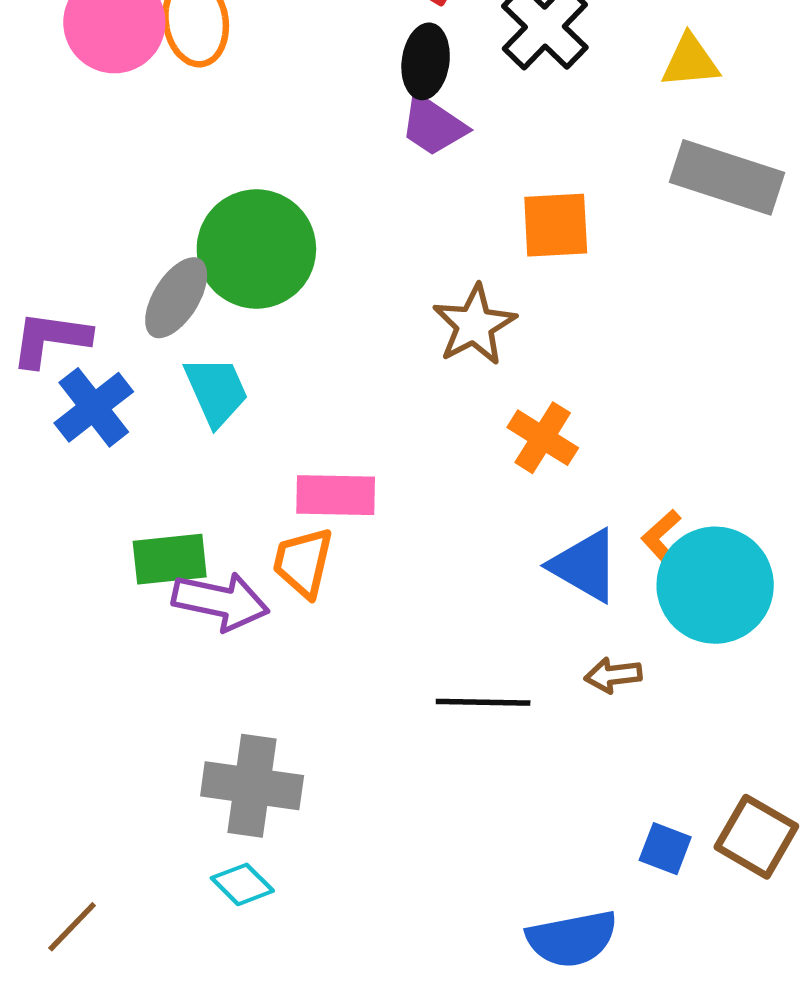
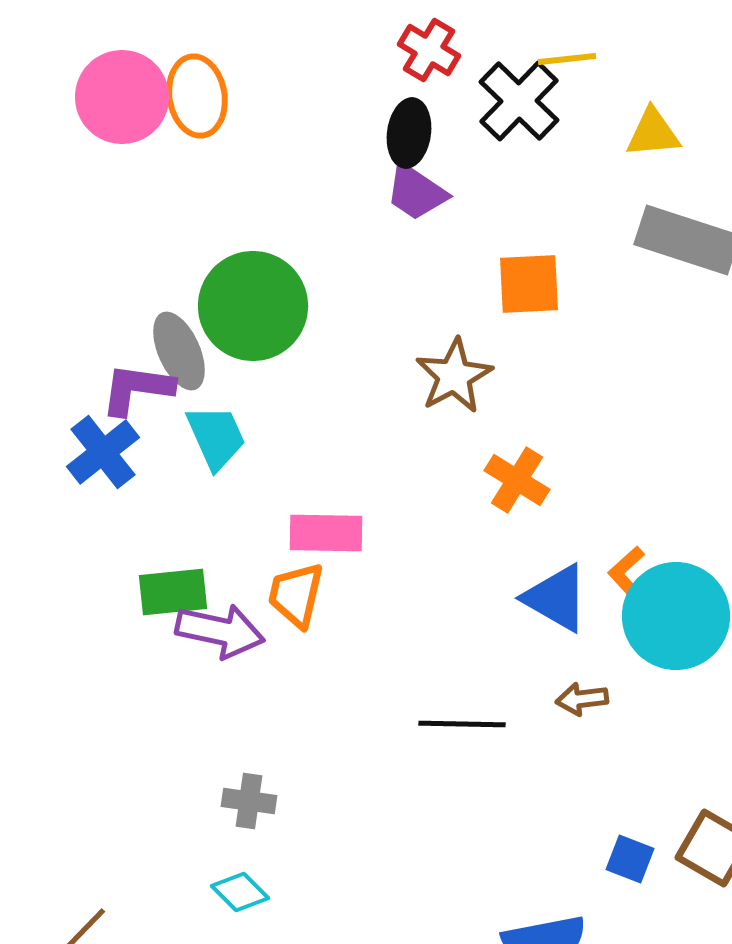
gray ellipse: (176, 298) -> (179, 351), turned -56
purple L-shape: (50, 339) -> (137, 389), moved
gray cross: (252, 786) -> (249, 801), size x0.6

